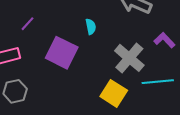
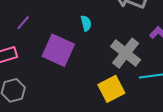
yellow square: (114, 93) -> (111, 89), turned 32

